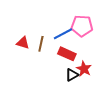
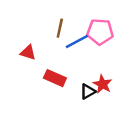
brown line: (41, 44) -> (60, 28), moved
red rectangle: (67, 54) -> (55, 78), moved

